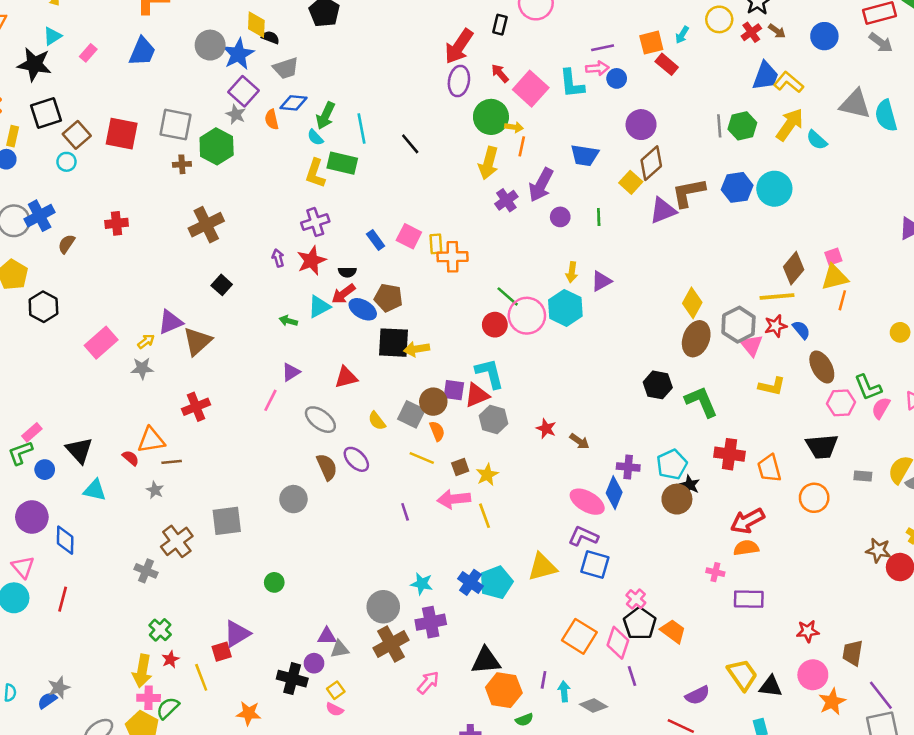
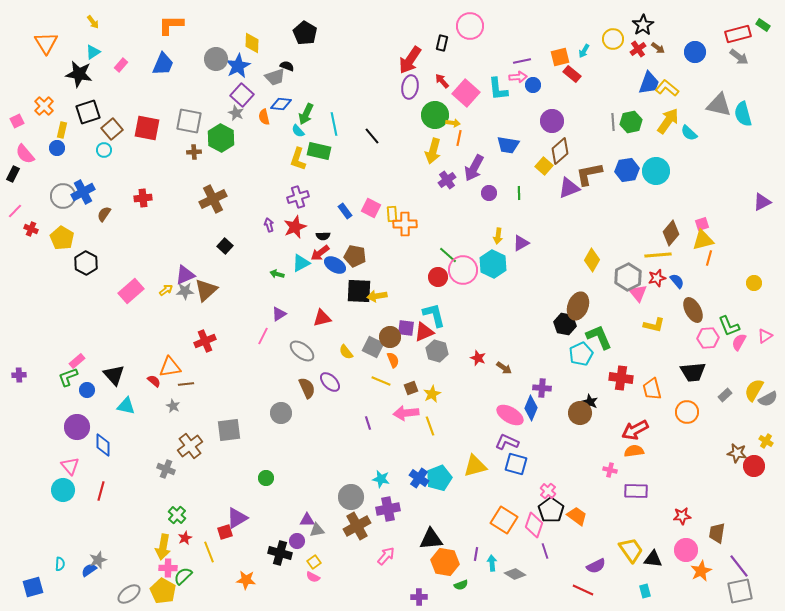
black semicircle: (270, 37) -> (287, 66), moved
brown ellipse: (696, 339) -> (578, 306), moved
gray star: (142, 368) -> (185, 291), moved
cyan pentagon: (672, 464) -> (581, 354), moved
gray rectangle: (863, 476) -> (725, 395), turned -48

